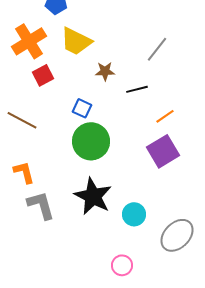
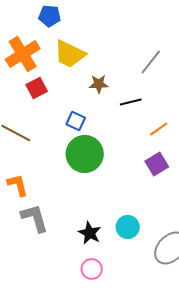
purple square: (163, 151) -> (157, 164), size x0.7
black star: (93, 196) -> (90, 233), moved, size x0.6
pink circle: (122, 265) -> (92, 269), moved

